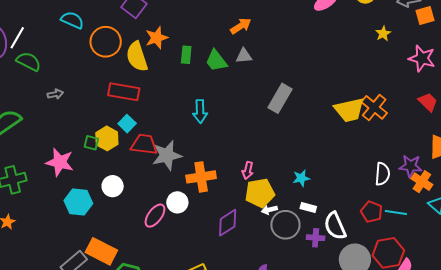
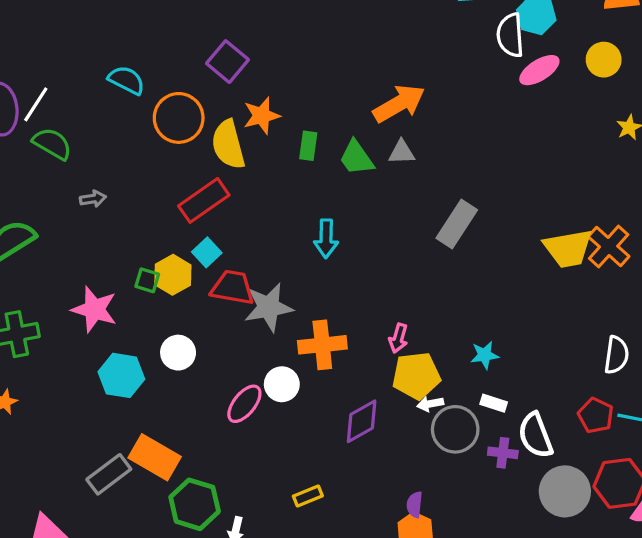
orange arrow: (241, 26) -> (399, 104), size x1.5
red rectangle: (124, 92) -> (204, 200), turned -48

